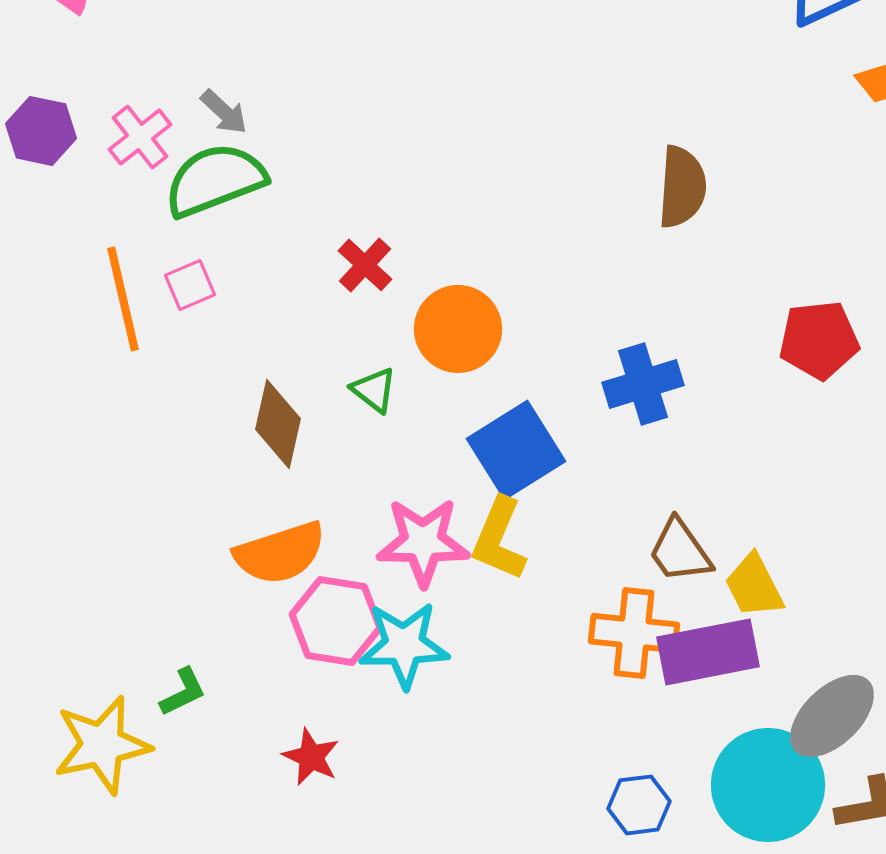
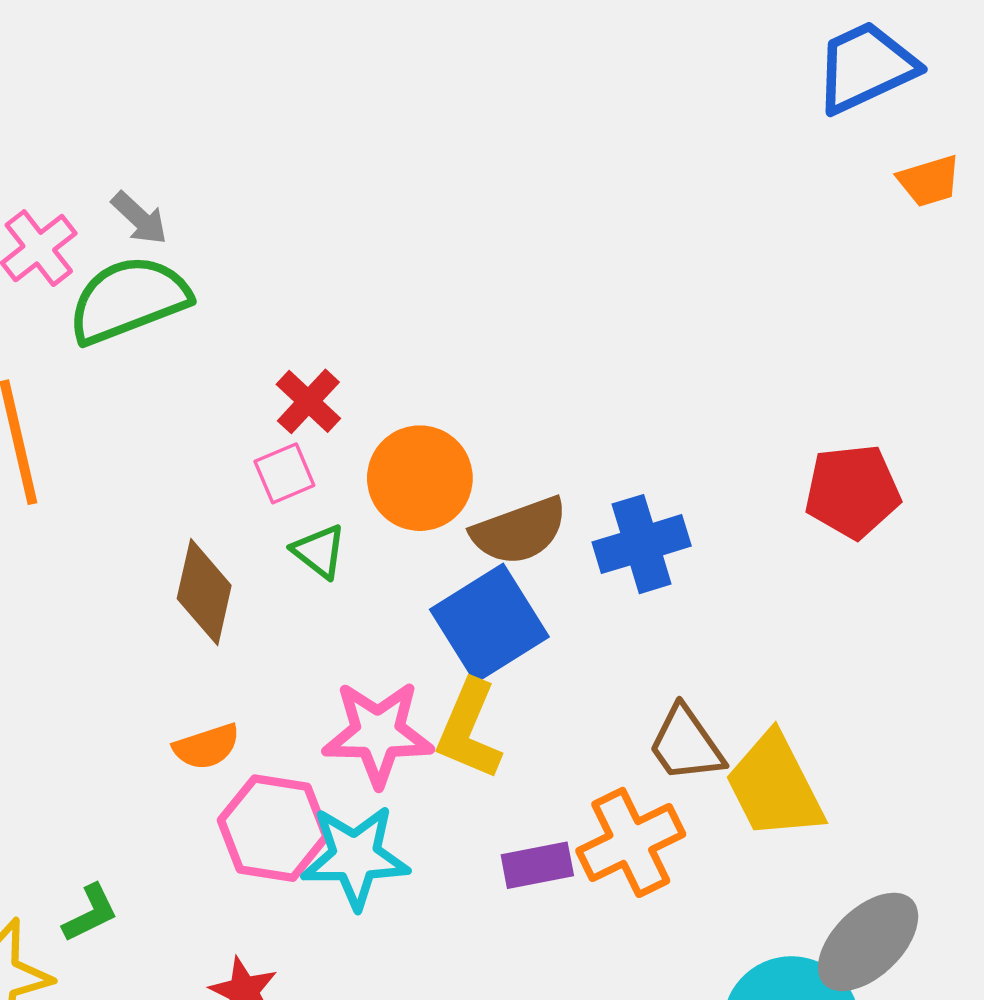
brown semicircle: (682, 187) -> (519, 531), moved, turned 66
pink square: (190, 285) -> (284, 473), moved
orange semicircle: (280, 553) -> (207, 747), size x0.6
yellow trapezoid: (754, 586) -> (775, 786), size x1.4
orange cross: (634, 633) -> (631, 842), turned -32
purple rectangle: (708, 652) -> (537, 865), moved, size x0.6

